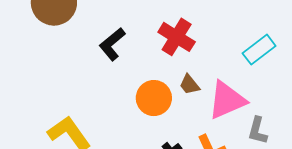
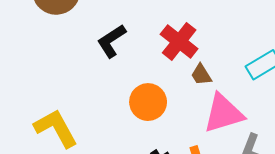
brown trapezoid: (189, 85) -> (201, 75), moved

